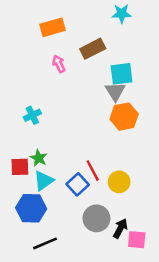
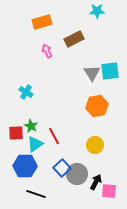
cyan square: (122, 74) -> (110, 71), moved
cyan cross: (32, 115) -> (26, 92), turned -32
orange hexagon: (124, 117) -> (97, 106), moved
red line: (93, 171) -> (54, 136), moved
blue square: (78, 184) -> (62, 168), moved
black line: (45, 243) -> (36, 194), turned 42

